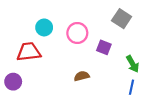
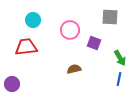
gray square: (122, 19) -> (110, 17), turned -30
cyan circle: (44, 27) -> (33, 20), moved
purple circle: (13, 82) -> (12, 84), moved

